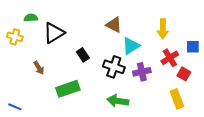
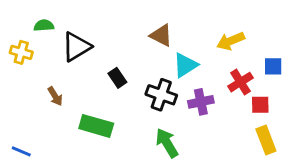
yellow arrow: (163, 29) -> (231, 41), turned 66
red square: (184, 74) -> (260, 105), turned -32
green rectangle: (68, 89) -> (96, 126), turned 35
yellow rectangle: (177, 99) -> (266, 140), moved
green arrow: (118, 101) -> (167, 143), turned 50

